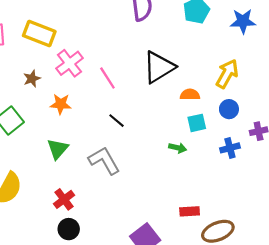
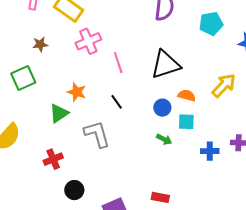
brown star: (32, 79) -> (40, 44), moved
orange star: (61, 104) -> (77, 92), moved
blue circle: (229, 109) -> (162, 108), moved
black circle: (69, 229) -> (74, 190), moved

